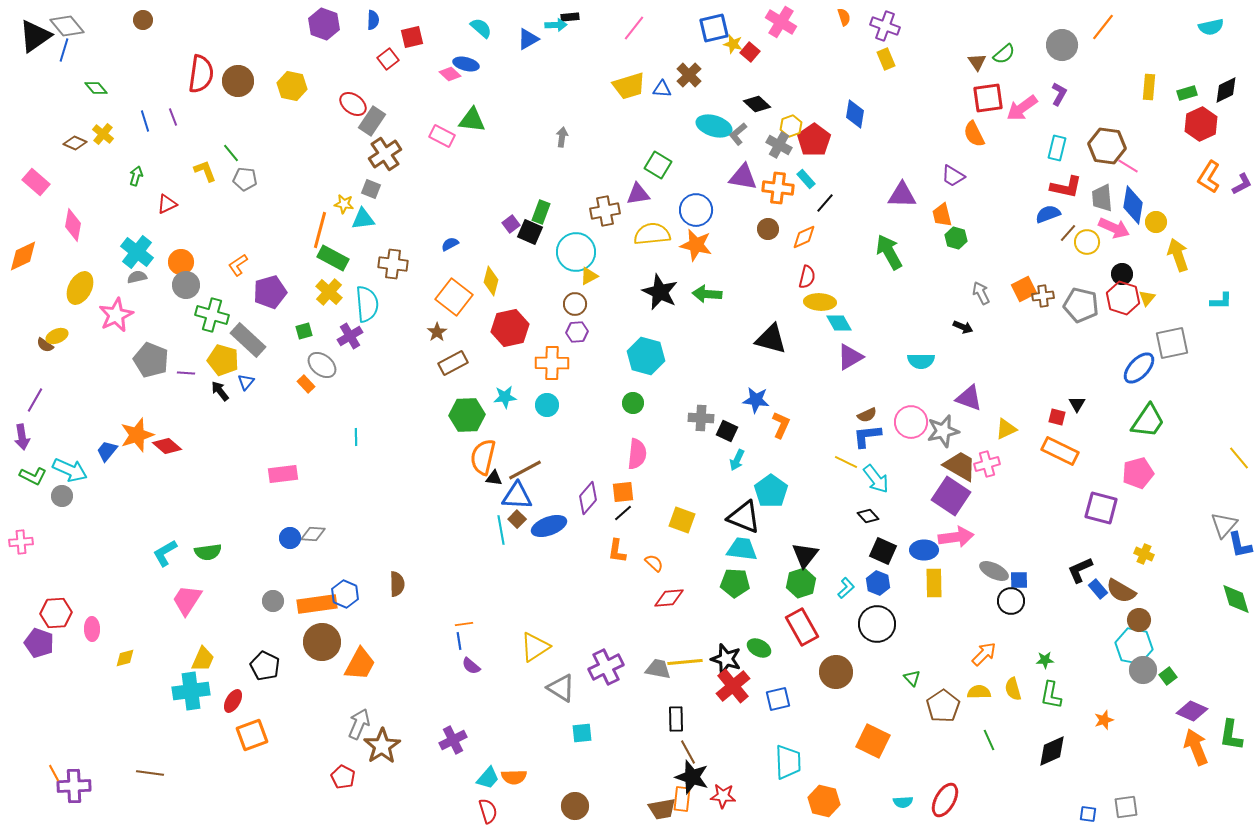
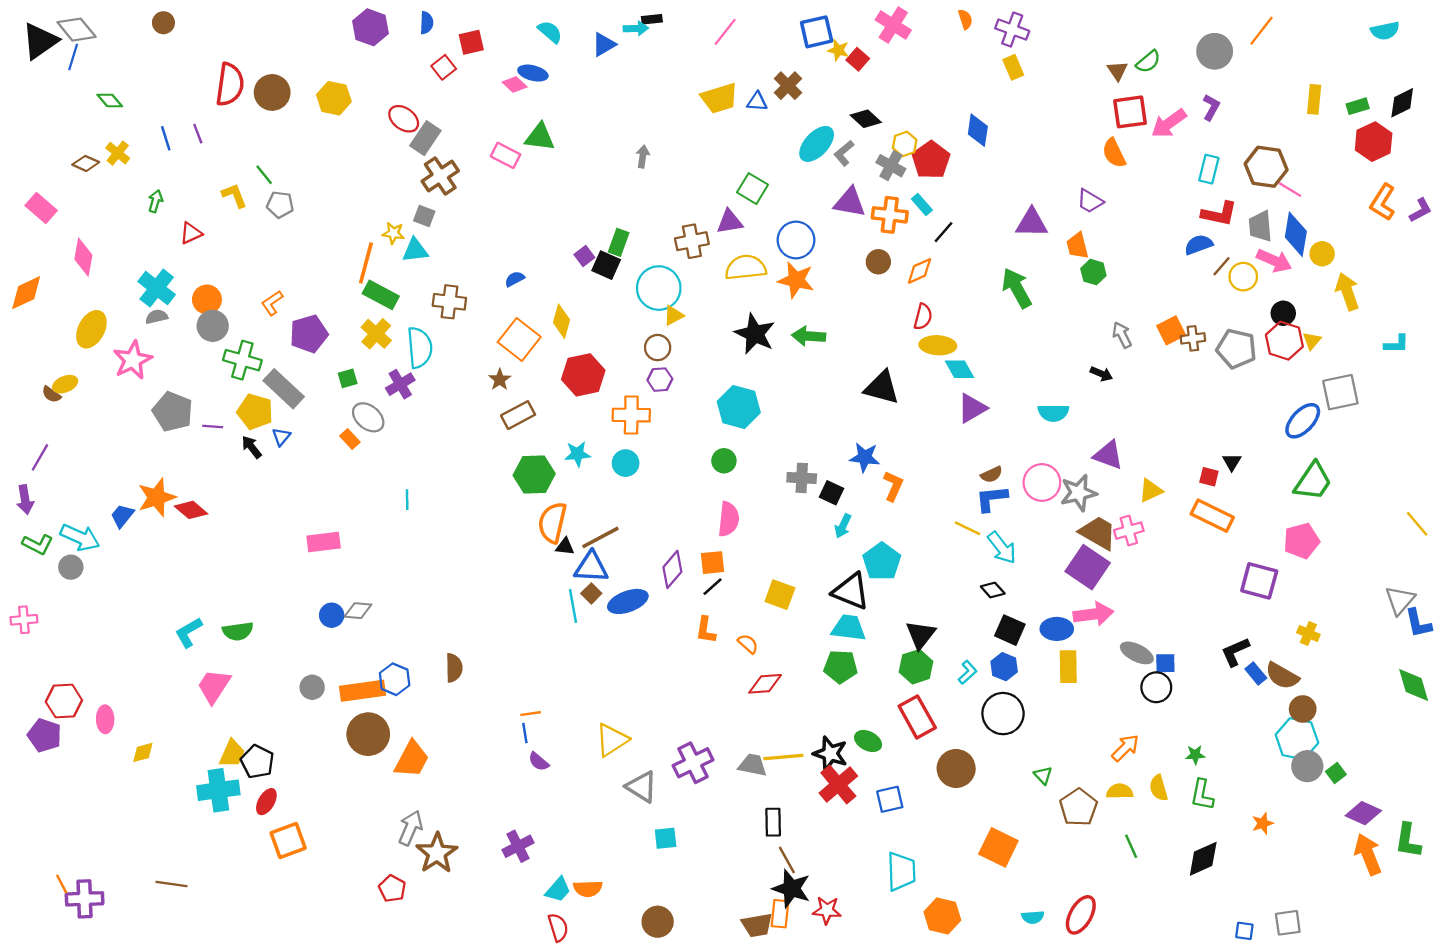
cyan ellipse: (714, 126) -> (817, 144), turned -64
black pentagon: (265, 666) -> (257, 762), moved

